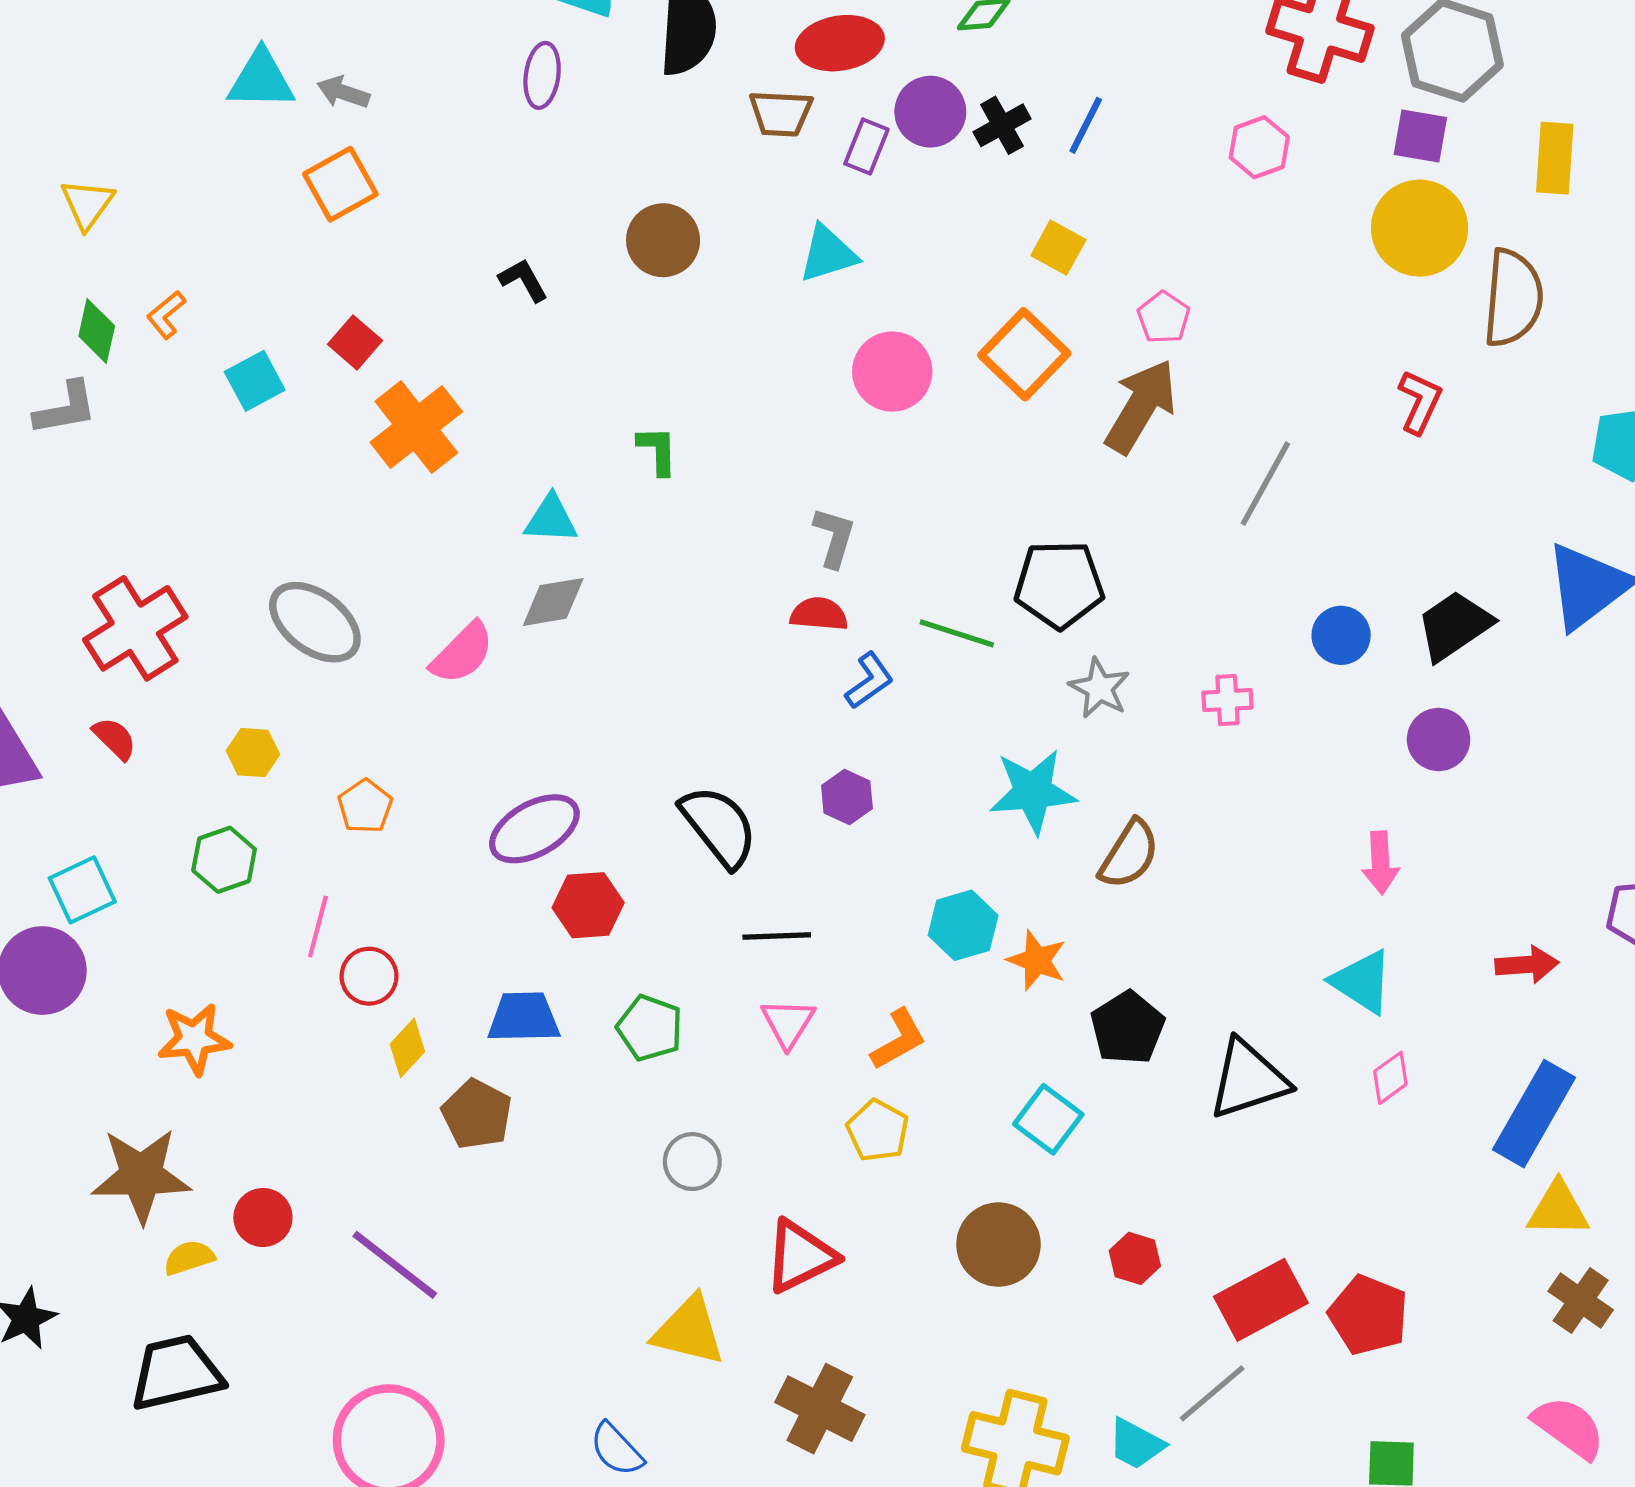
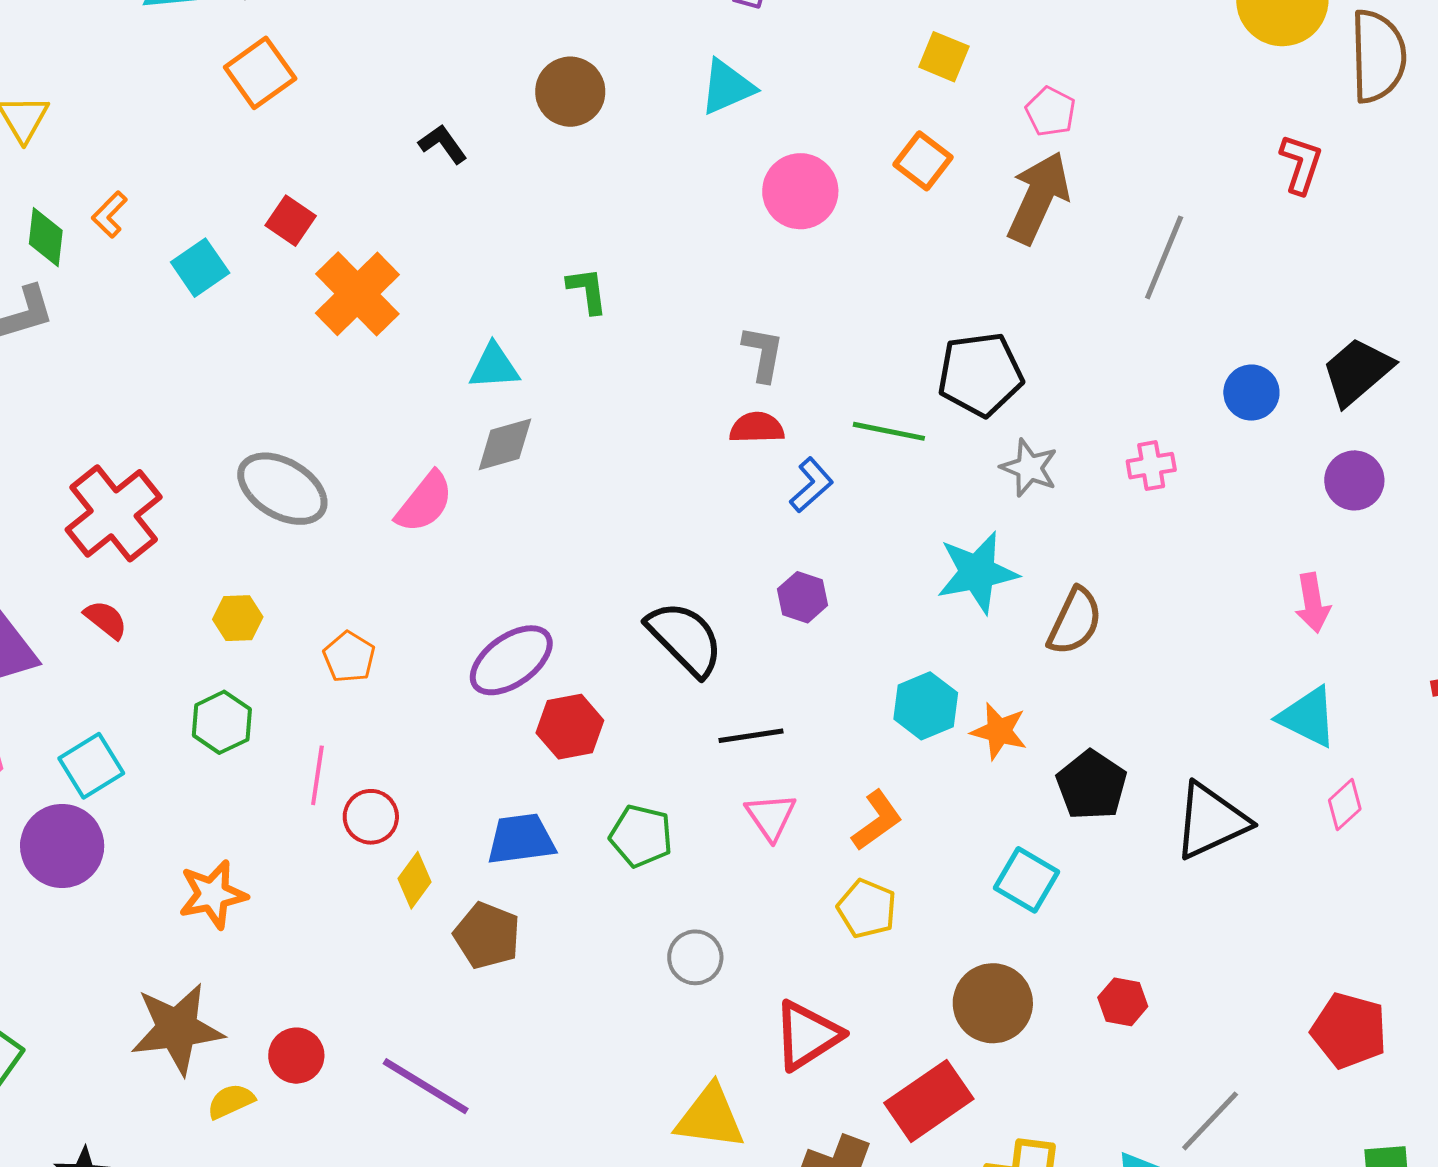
orange square: (1024, 354) -> (923, 161), size x0.7
red rectangle: (1261, 1300) -> (929, 1101), moved

